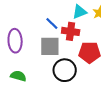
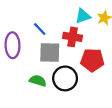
blue line: (52, 23) -> (40, 29), moved
green semicircle: (18, 76) -> (38, 81), moved

